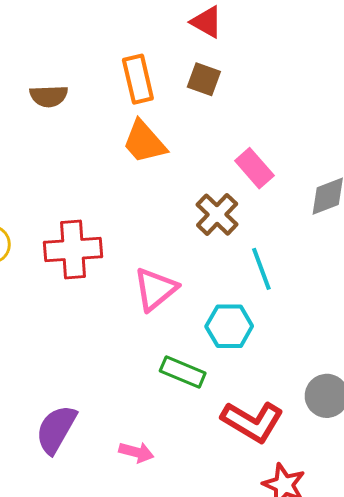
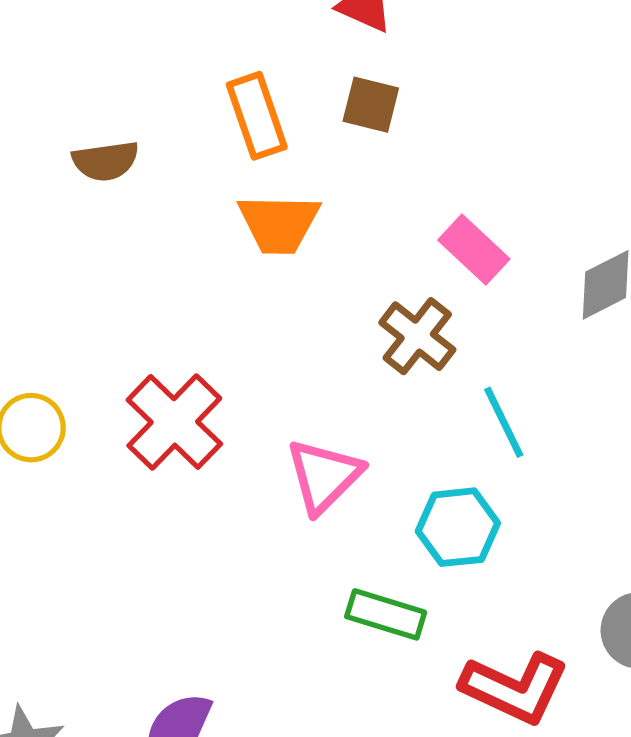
orange trapezoid: (144, 142) -> (279, 224), turned -42
red cross: (73, 250) -> (174, 422), turned -36

